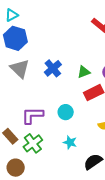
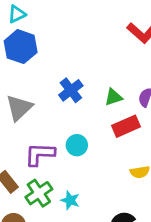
gray triangle: (20, 69) -> (19, 108), moved, turned 30
cyan circle: (66, 112) -> (77, 145), moved
cyan star: (70, 142) -> (70, 200), moved

